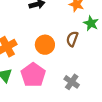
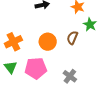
pink pentagon: (33, 75) -> (36, 68), turned 30

